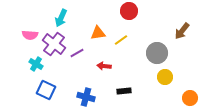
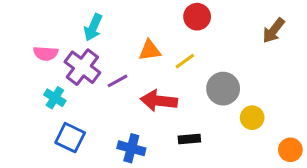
brown arrow: (182, 31) -> (274, 30), moved
gray circle: (157, 53) -> (223, 89), moved
red arrow: (104, 66) -> (159, 101), size x1.6

